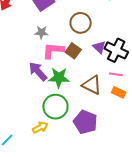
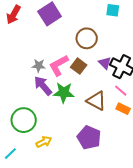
gray star: (41, 32) -> (39, 66), moved
pink L-shape: (53, 51) -> (59, 65), turned -35
pink line: (116, 74) -> (121, 91), turned 32
green circle: (55, 107) -> (24, 120), moved

